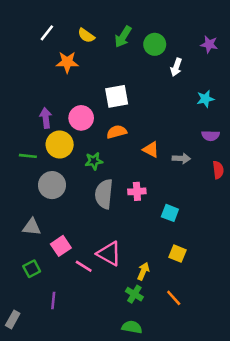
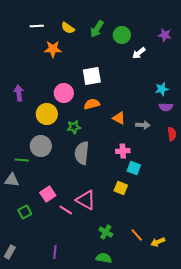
white line: (47, 33) -> (37, 26), turned 48
white arrow: (176, 67) -> (139, 53), turned 32
cyan star: (205, 99) -> (162, 89), moved
purple arrow: (46, 118) -> (19, 93), moved
green line: (28, 156) -> (22, 160), moved
pink cross: (137, 191) -> (123, 151), moved
gray triangle: (32, 227) -> (12, 180), moved
yellow square: (178, 254) -> (121, 188), moved
yellow arrow: (143, 271) -> (158, 242), moved, turned -136
purple line: (53, 300) -> (55, 252), moved

